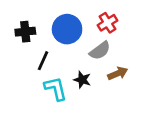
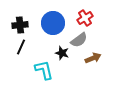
black line: (43, 61) -> (21, 47), moved
black star: (82, 80) -> (62, 53), moved

